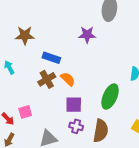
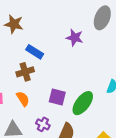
orange semicircle: (68, 79) -> (23, 99), moved
purple square: (74, 105) -> (57, 97), moved

